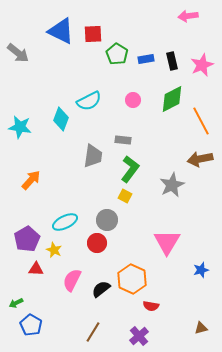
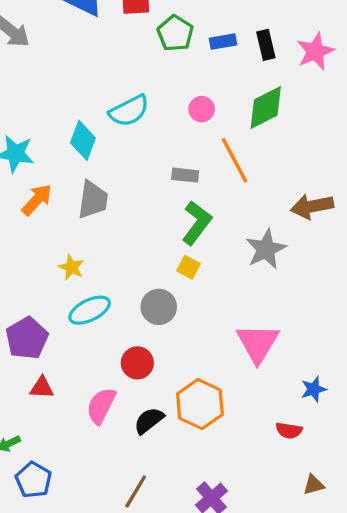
orange line: (201, 121) -> (235, 160), moved
gray trapezoid: (93, 156) -> (93, 200), moved
orange arrow: (31, 180) -> (37, 200), moved
red circle: (97, 243) -> (137, 363), moved
yellow star: (54, 250) -> (71, 267), moved
red semicircle: (151, 306) -> (289, 430), moved

